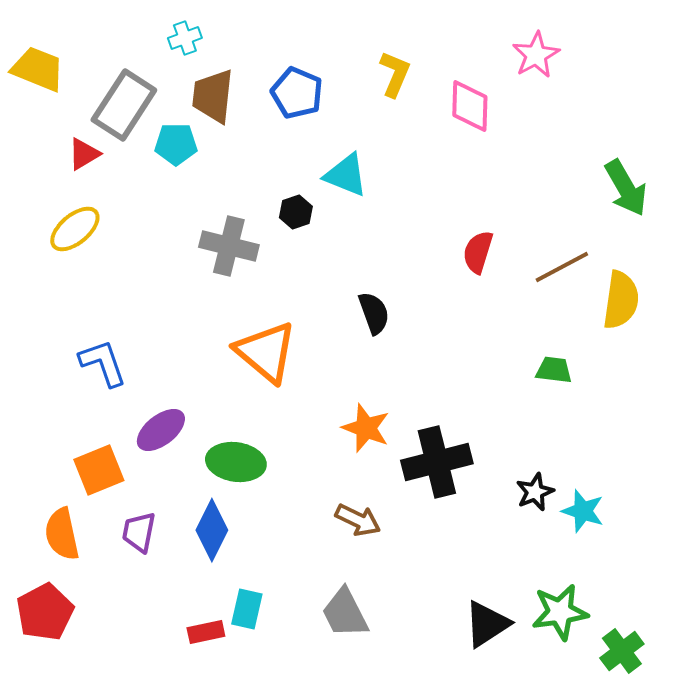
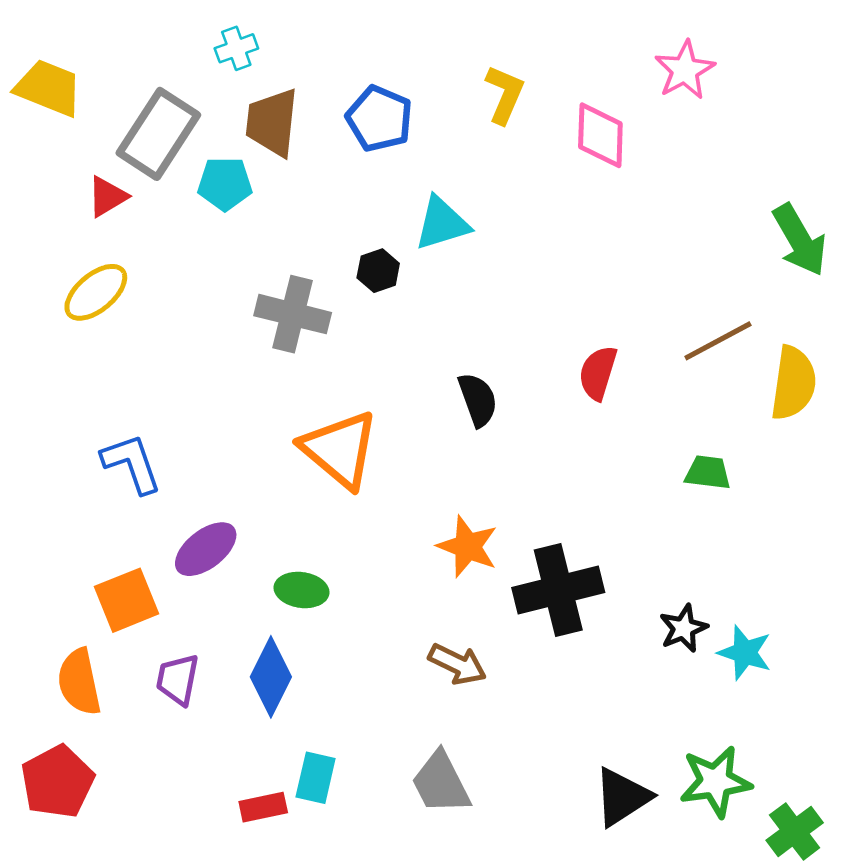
cyan triangle: (346, 175) -> (442, 223), turned -39
red semicircle: (478, 252) -> (598, 373), moved
green ellipse: (236, 462) -> (301, 590), size x0.7

